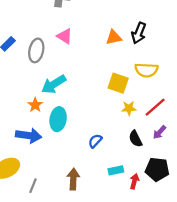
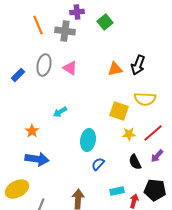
gray ellipse: (36, 50) -> (44, 65), moved
cyan arrow: (54, 84) -> (60, 112), size x0.6
orange star: (35, 105) -> (32, 131), moved
cyan ellipse: (58, 119) -> (88, 140), moved

